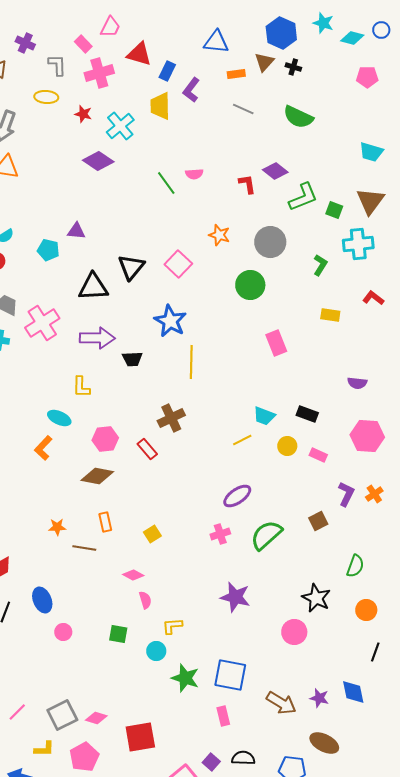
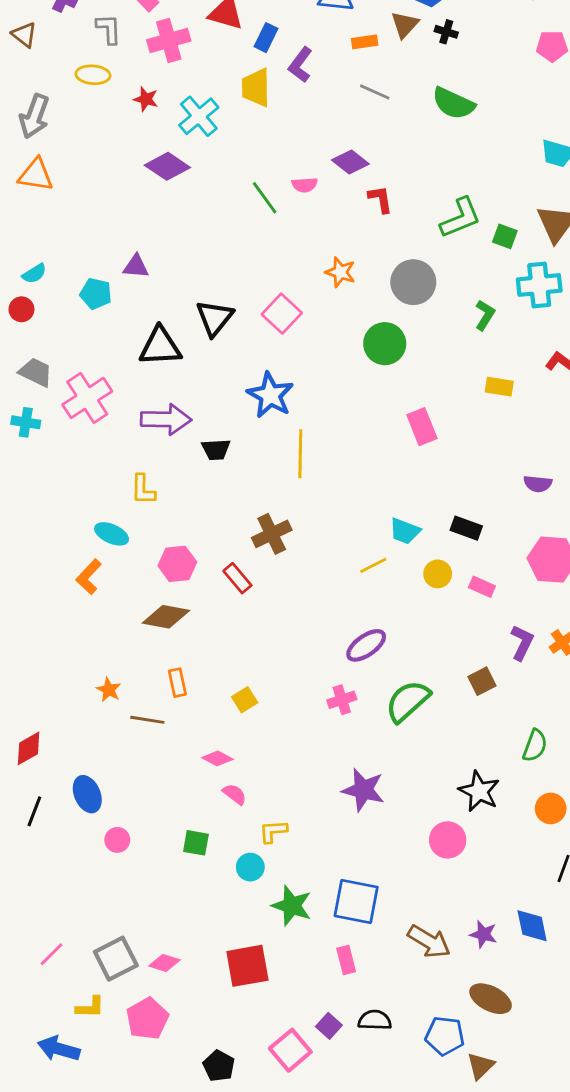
purple diamond: (275, 171) -> (350, 162), moved
orange star: (57, 527) -> (109, 690), turned 30
pink semicircle: (145, 600) -> (235, 794), turned -36
red square: (140, 737) -> (247, 966), moved

